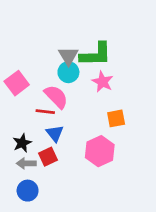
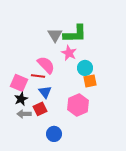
cyan circle: (68, 72) -> (85, 68), moved
pink star: (102, 82) -> (69, 53), moved
pink square: (17, 83) -> (19, 83), moved, turned -30
blue circle: (28, 191) -> (54, 134), moved

